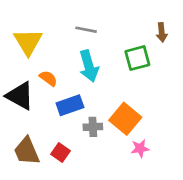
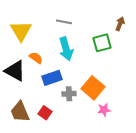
brown arrow: (162, 32) -> (120, 24), turned -152

